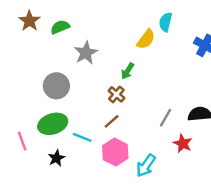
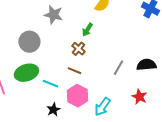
gray star: (86, 53) -> (53, 15), turned -30
brown line: (112, 121) -> (74, 71), turned 64
red star: (183, 143) -> (139, 97), moved
black star: (56, 158) -> (53, 110), moved

